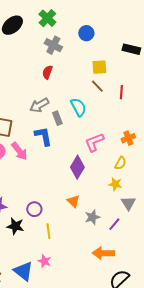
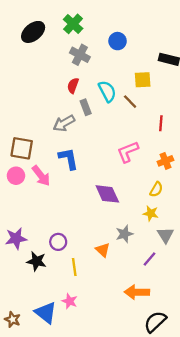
yellow square: (99, 67) -> (143, 80), moved
red line: (121, 92) -> (161, 123), moved
cyan semicircle: (78, 107) -> (107, 91), moved
gray rectangle: (57, 118) -> (86, 107), moved
pink L-shape: (94, 142) -> (128, 152), moved
purple diamond: (77, 167) -> (107, 194), turned -55
orange triangle: (73, 201) -> (103, 250), moved
gray star: (92, 217) -> (124, 234), moved

